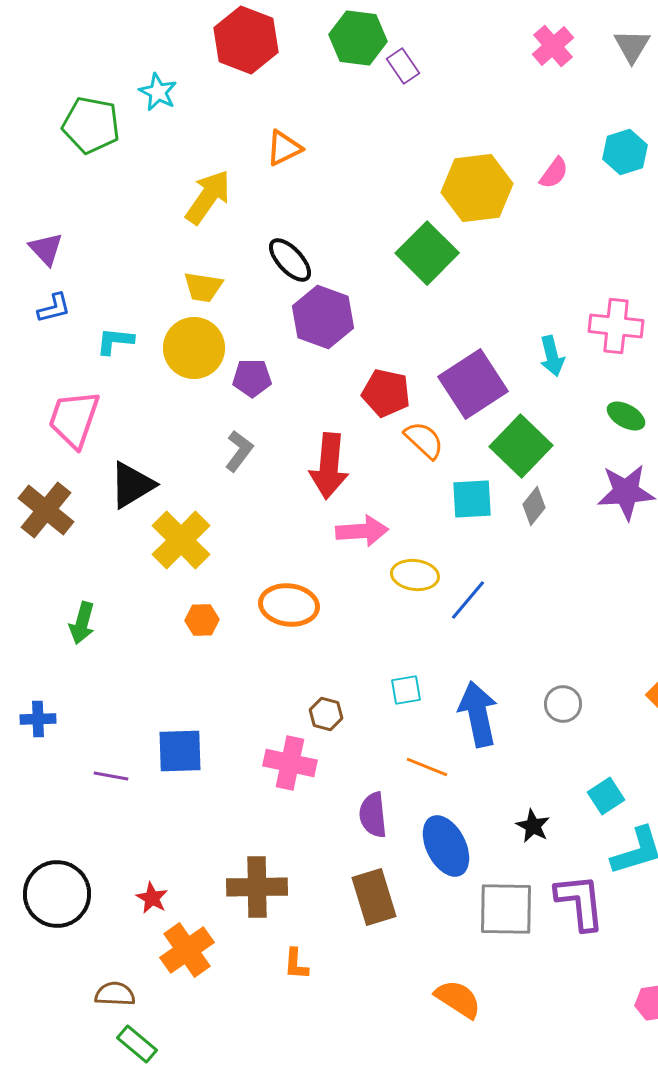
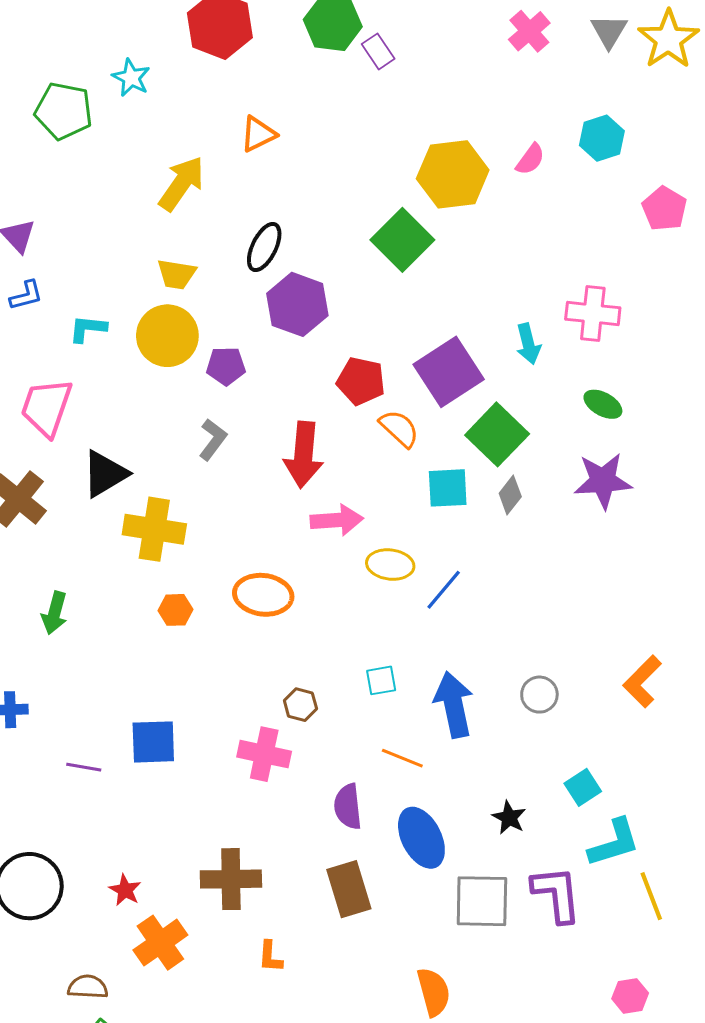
black ellipse: (290, 260) -> (264, 247), turned 69
yellow cross: (181, 540) -> (154, 529), turned -36
orange semicircle: (458, 999) -> (434, 992), turned 42

